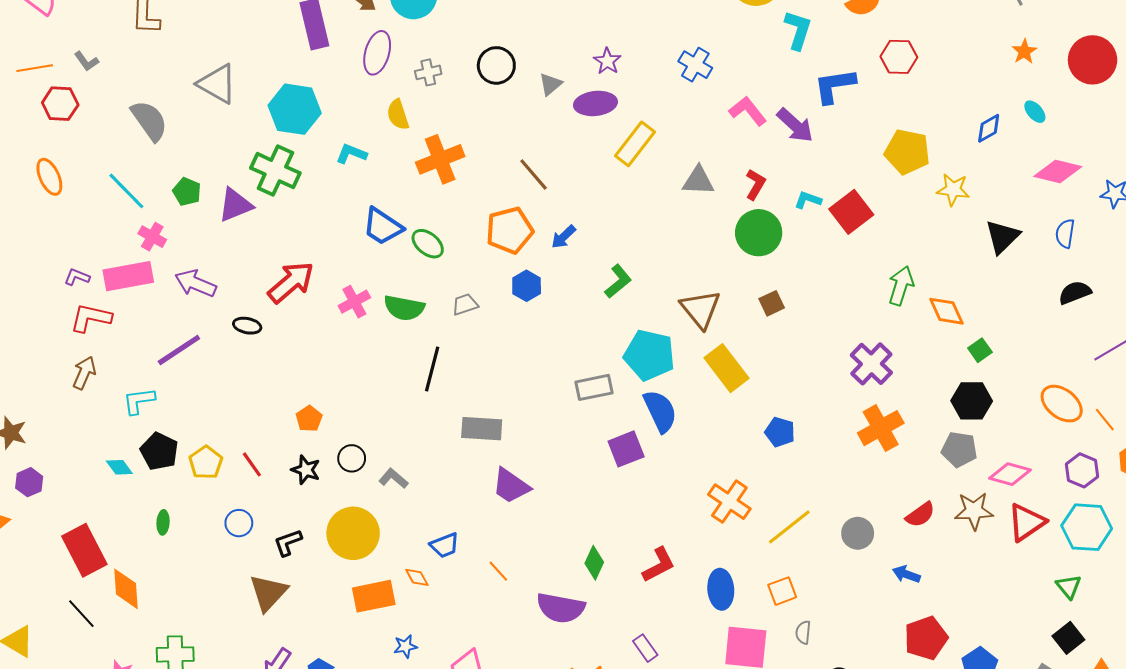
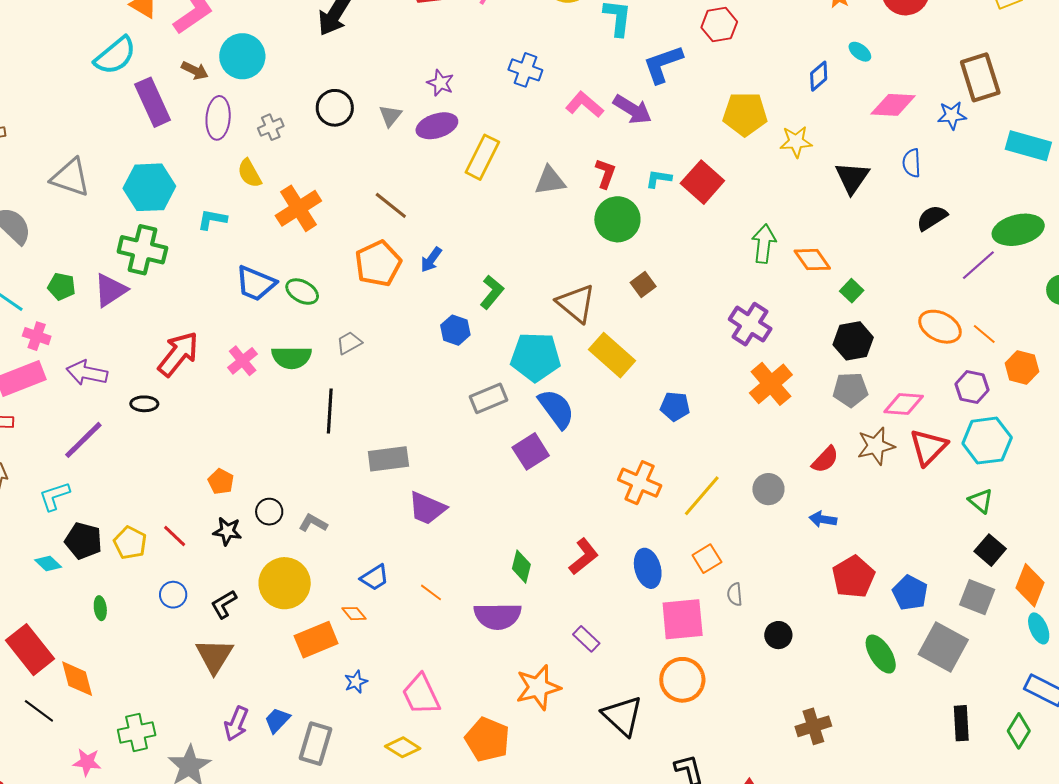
blue hexagon: (527, 286) -> (455, 330), moved

